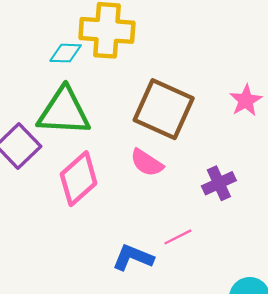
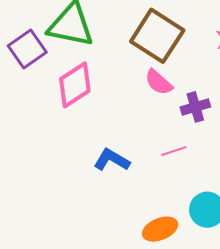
pink semicircle: (147, 163) -> (159, 82), moved
pink line: (178, 237) -> (174, 151), moved

